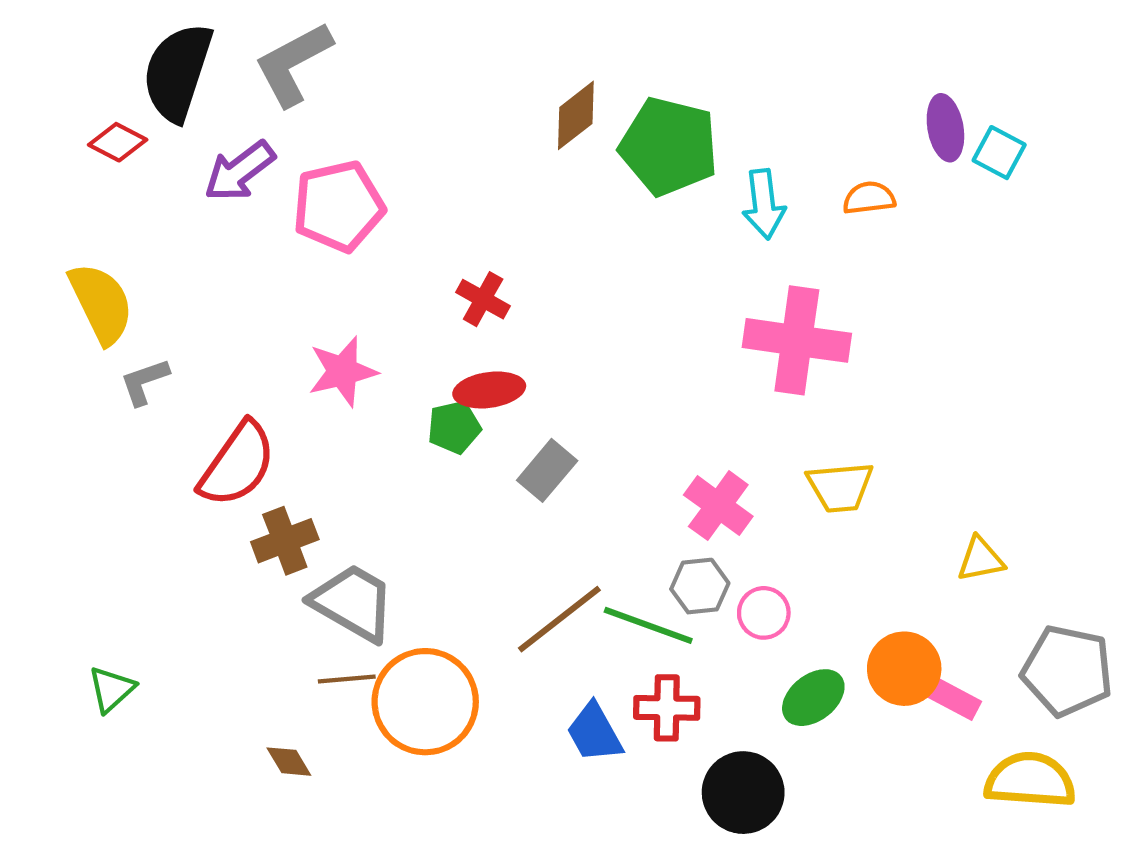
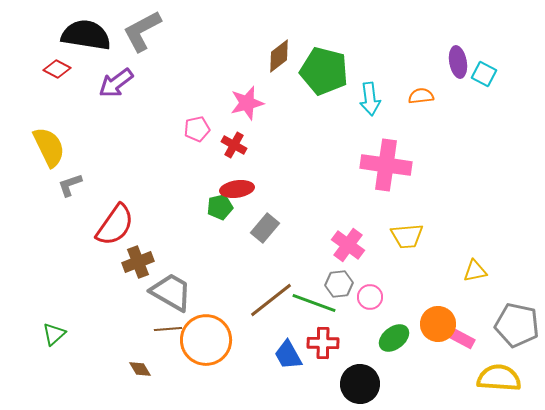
black semicircle: (177, 72) -> (86, 35), turned 81
pink pentagon: (339, 206) -> (197, 129), moved, size x0.6
pink star: (343, 371) -> (247, 103), moved

